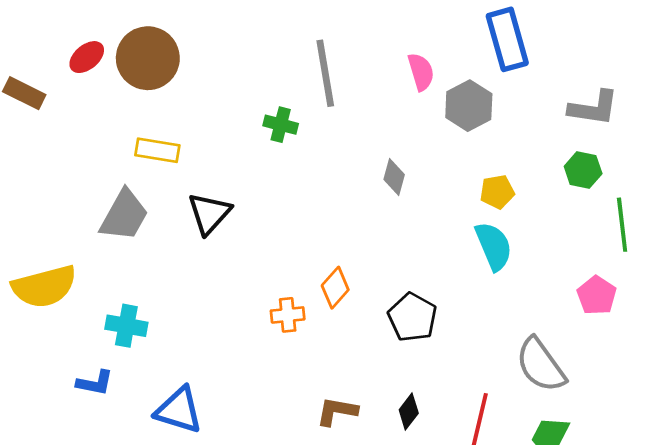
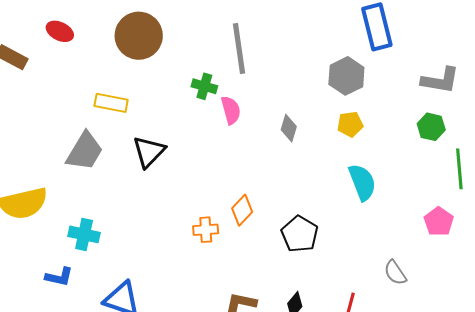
red ellipse: (87, 57) -> (60, 31), turned 64
brown circle: (148, 58) -> (139, 36), moved
pink semicircle: (421, 72) -> (231, 110), moved
yellow pentagon: (497, 192) -> (350, 124), moved
gray semicircle: (541, 365) -> (395, 273), size x0.6

